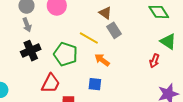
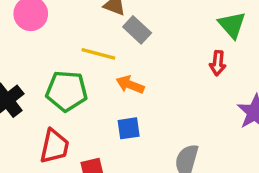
green triangle: (168, 41) -> (232, 25), turned 30

